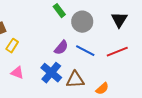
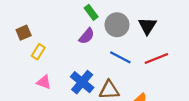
black triangle: (119, 20) -> (147, 26), moved
purple semicircle: (61, 48) -> (87, 36), moved

